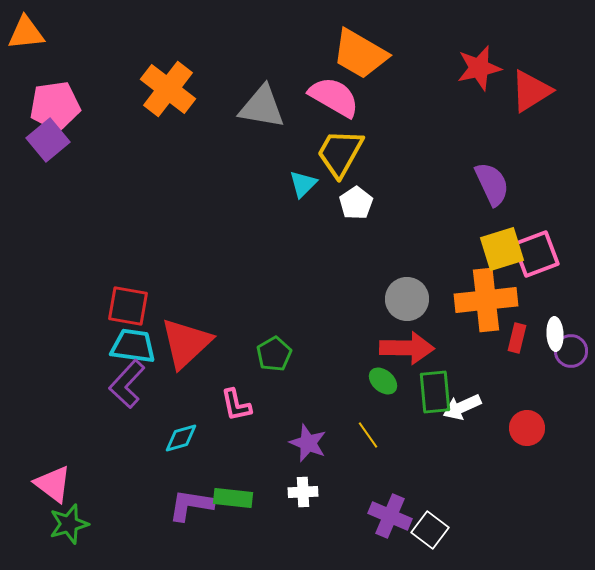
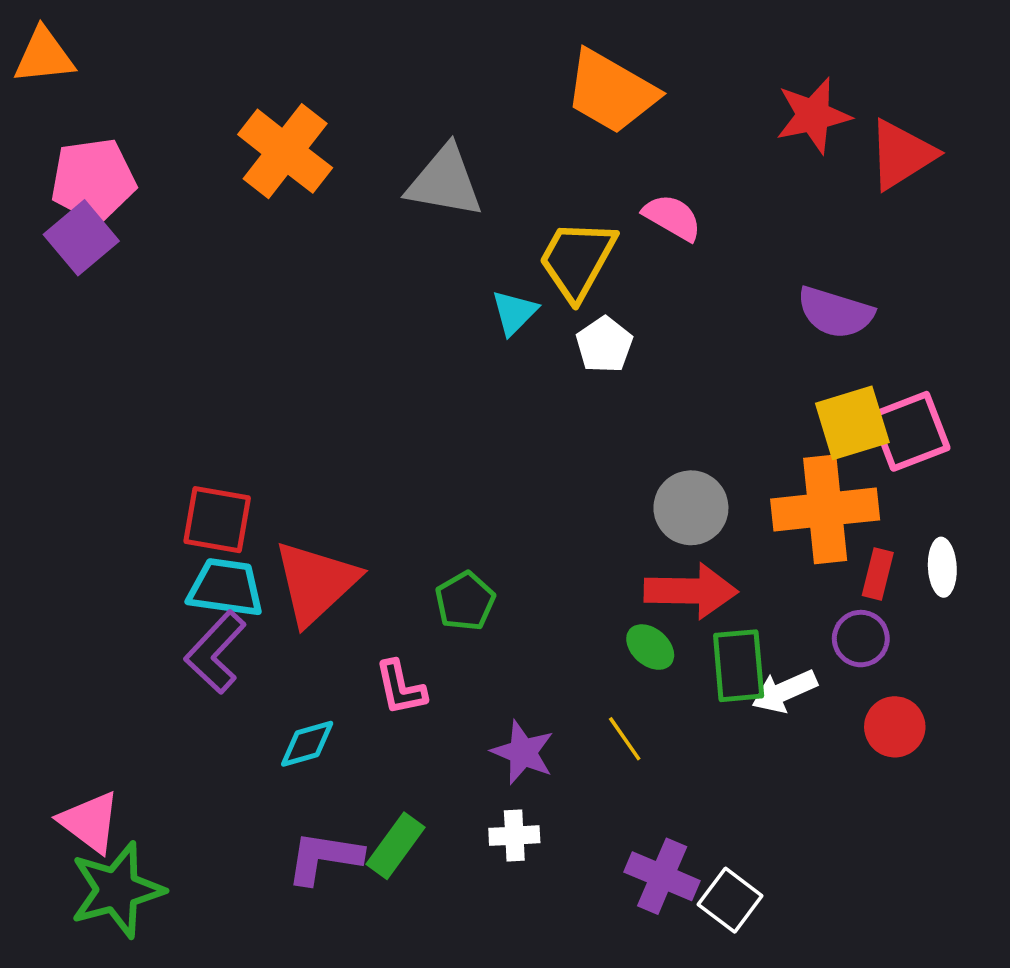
pink semicircle: (334, 97) -> (672, 217), moved, size x0.7
purple semicircle: (492, 184) -> (835, 312), turned 132
purple circle: (571, 351) -> (861, 639), moved
green rectangle: (233, 498) -> (395, 846), turned -60
green star: (69, 524) -> (117, 890), size x1.4

